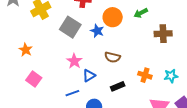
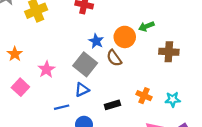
orange circle: (113, 17) -> (125, 37), moved
gray square: (70, 27) -> (85, 64), moved
brown semicircle: (112, 57) -> (114, 58), moved, turned 35
pink star: (74, 61) -> (46, 69), moved

